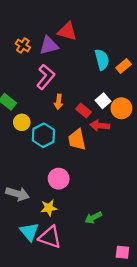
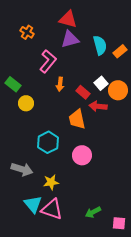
purple triangle: (49, 45) -> (70, 39), moved
cyan hexagon: (43, 135) -> (48, 142), moved
pink circle: (59, 179) -> (82, 155), moved
green arrow: (93, 218) -> (93, 212), moved

